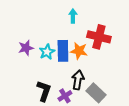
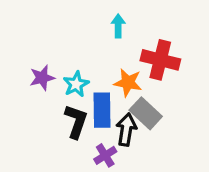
blue rectangle: (63, 51) -> (102, 110), moved
black L-shape: (44, 91) -> (76, 121), moved
gray rectangle: (96, 93) -> (146, 113), moved

